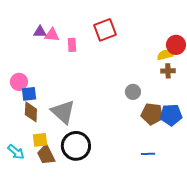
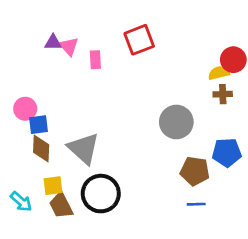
pink triangle: (52, 35) -> (69, 46), turned 42
gray circle: (133, 92) -> (176, 122), size x1.6
brown pentagon: (152, 114) -> (195, 171), moved

